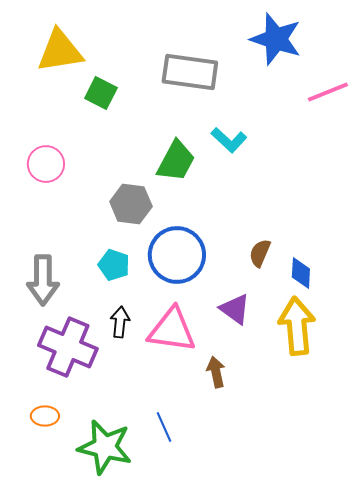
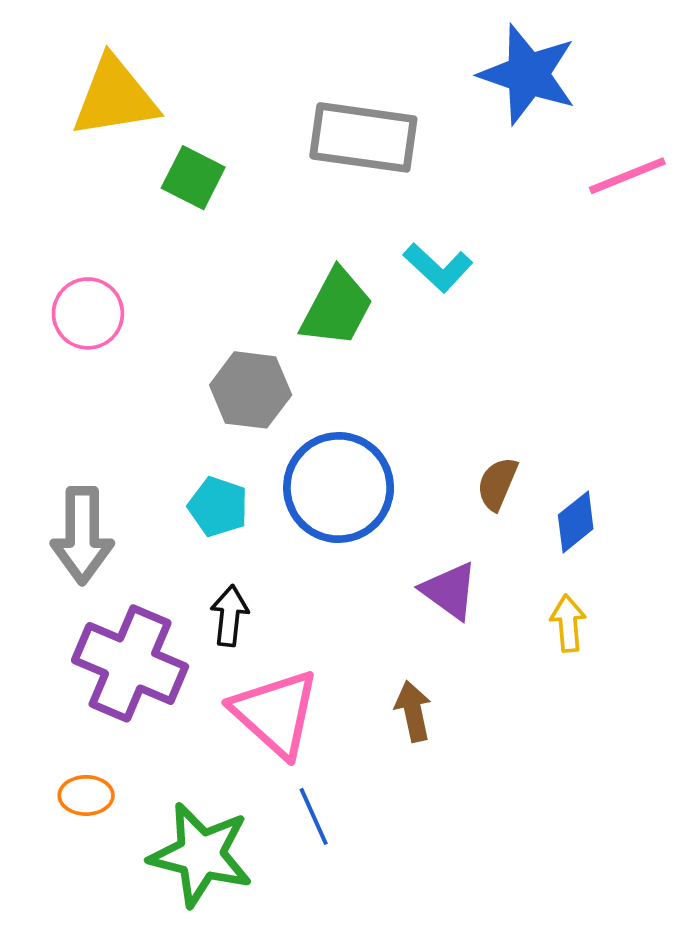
blue diamond: (301, 273) -> (576, 522), turned 48
yellow arrow: (297, 326) -> (568, 623), size x0.5
pink triangle: (172, 330) -> (275, 713), moved, turned 34

